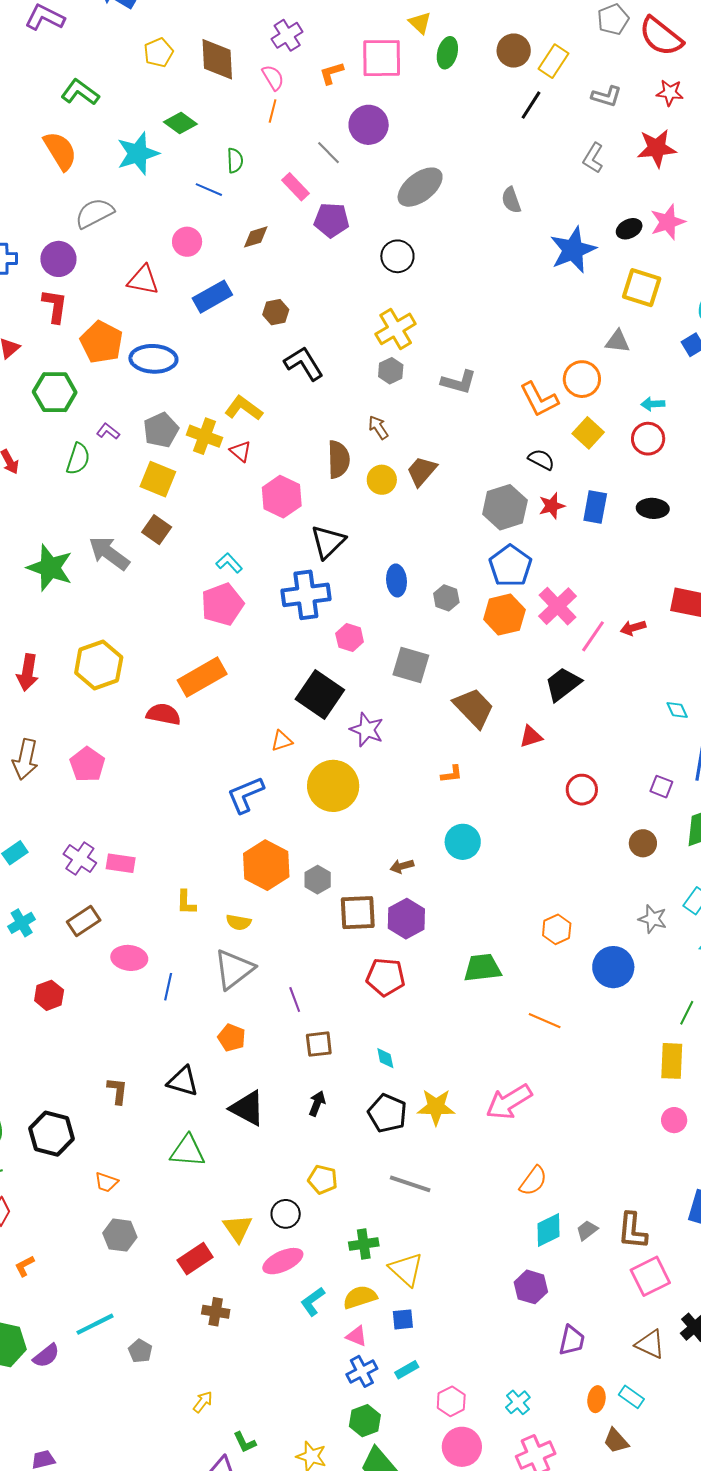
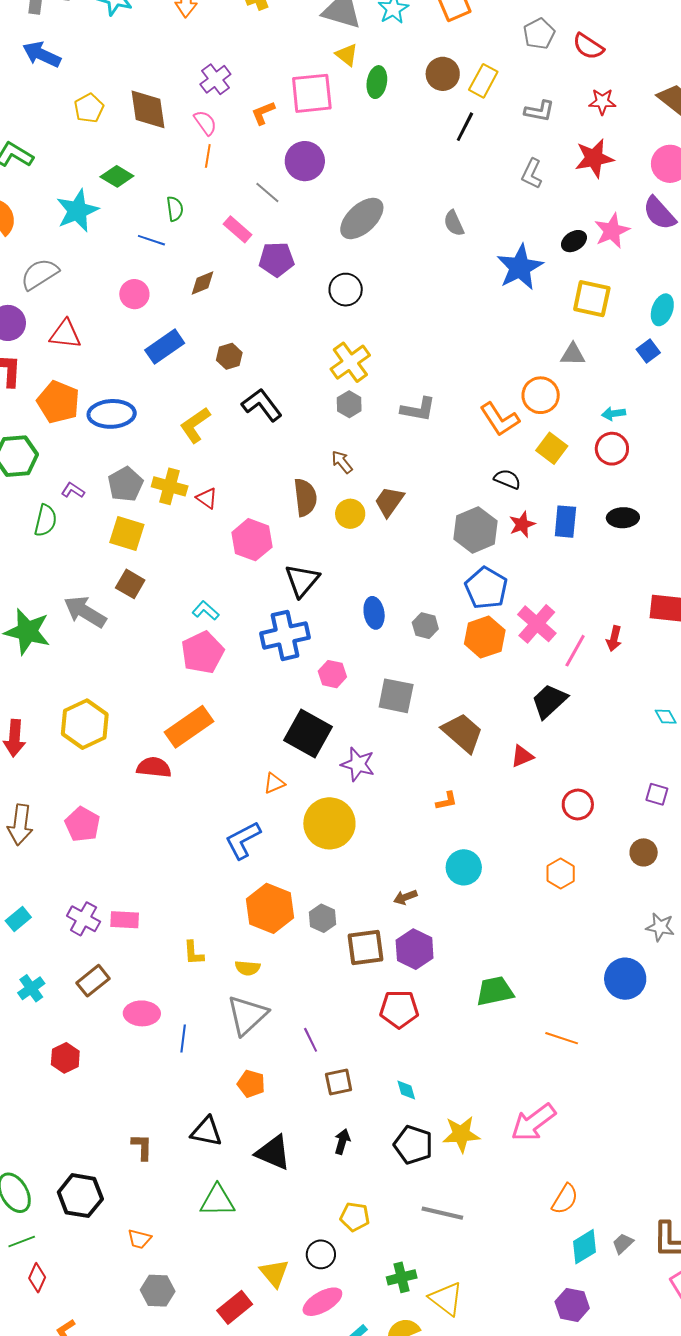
red semicircle: (661, 36) -> (588, 46), size x0.7
red triangle: (143, 280) -> (65, 334), moved
yellow L-shape: (244, 408) -> (195, 425), moved, turned -66
red arrow: (633, 628) -> (614, 639), turned -55
orange hexagon: (557, 929) -> (561, 874), moved

